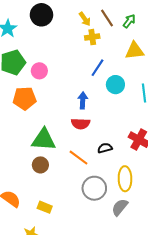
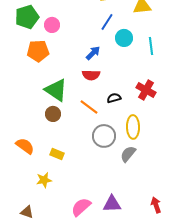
blue arrow: (83, 100) -> (93, 53), turned 42
green triangle: (44, 140) -> (56, 90), turned 30

